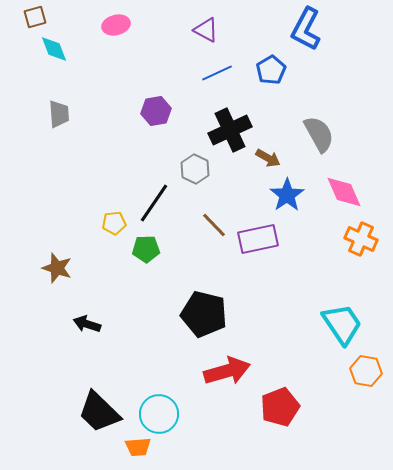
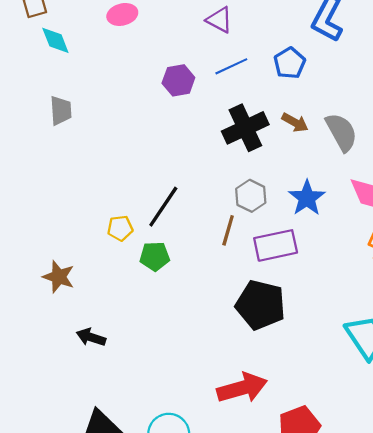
purple hexagon: (156, 111) -> (178, 80), moved
brown arrow: (268, 158) -> (295, 122), moved
gray hexagon: (195, 169) -> (251, 196), moved
brown line: (214, 225) -> (228, 230), turned 60
black pentagon: (204, 314) -> (260, 305), moved

